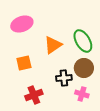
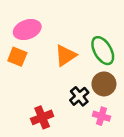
orange square: (24, 63) -> (17, 57), moved, turned 35
black cross: (64, 78) -> (79, 96), turned -35

